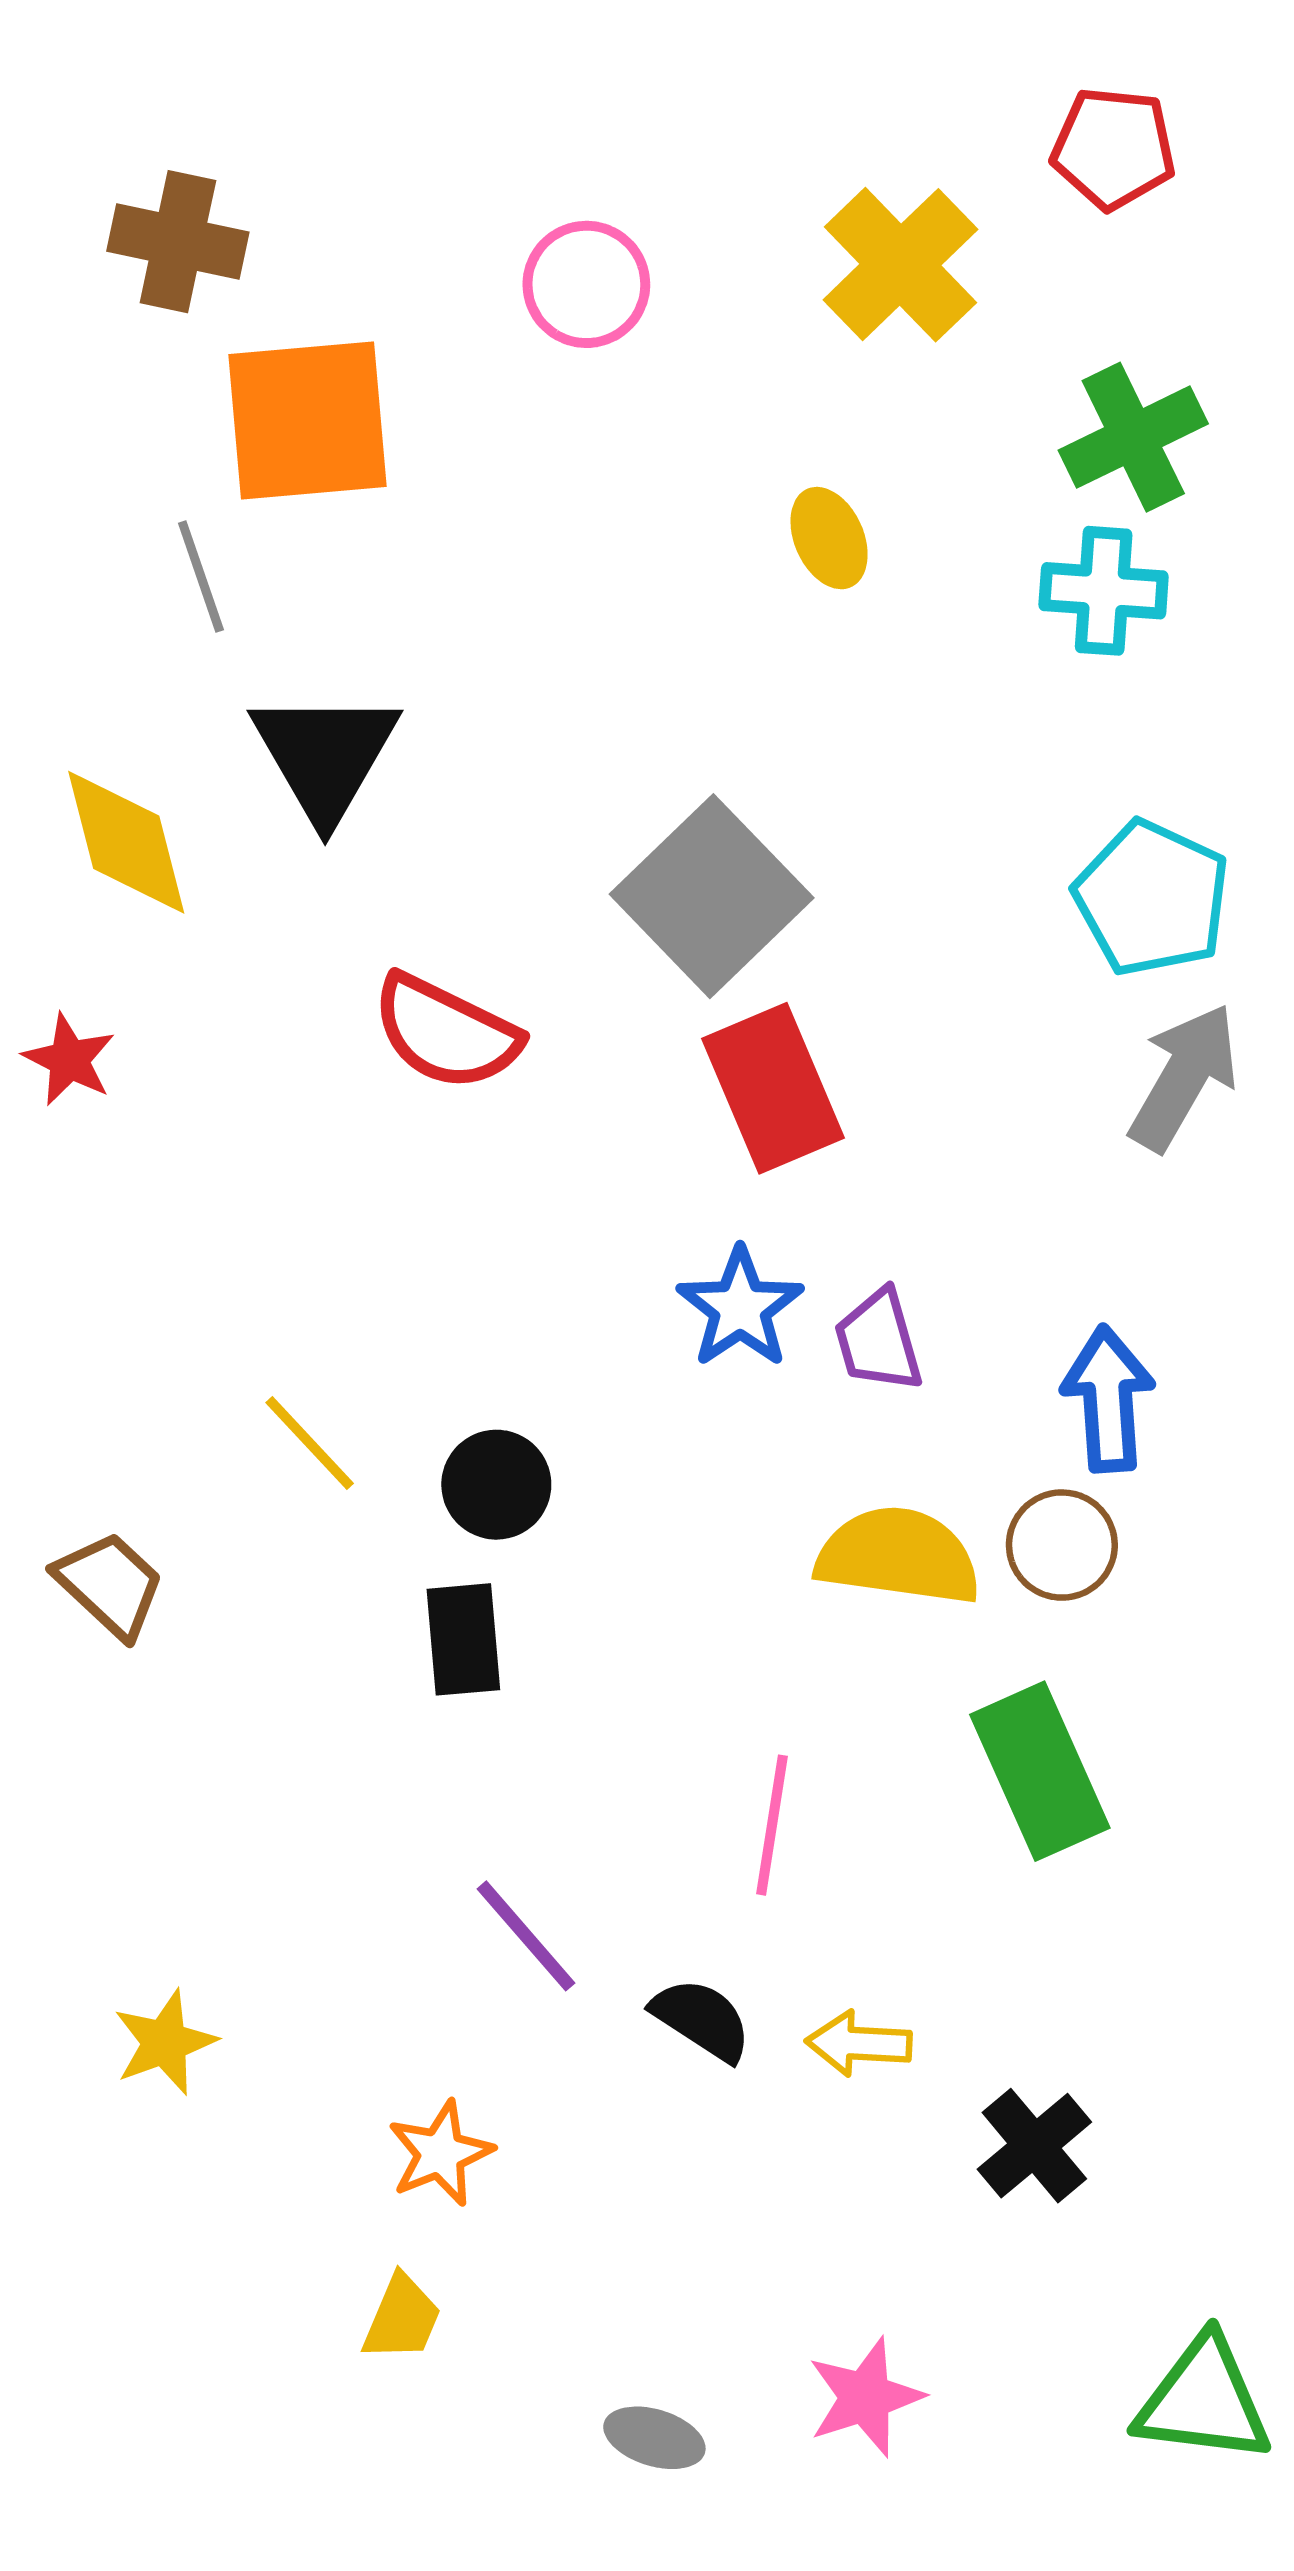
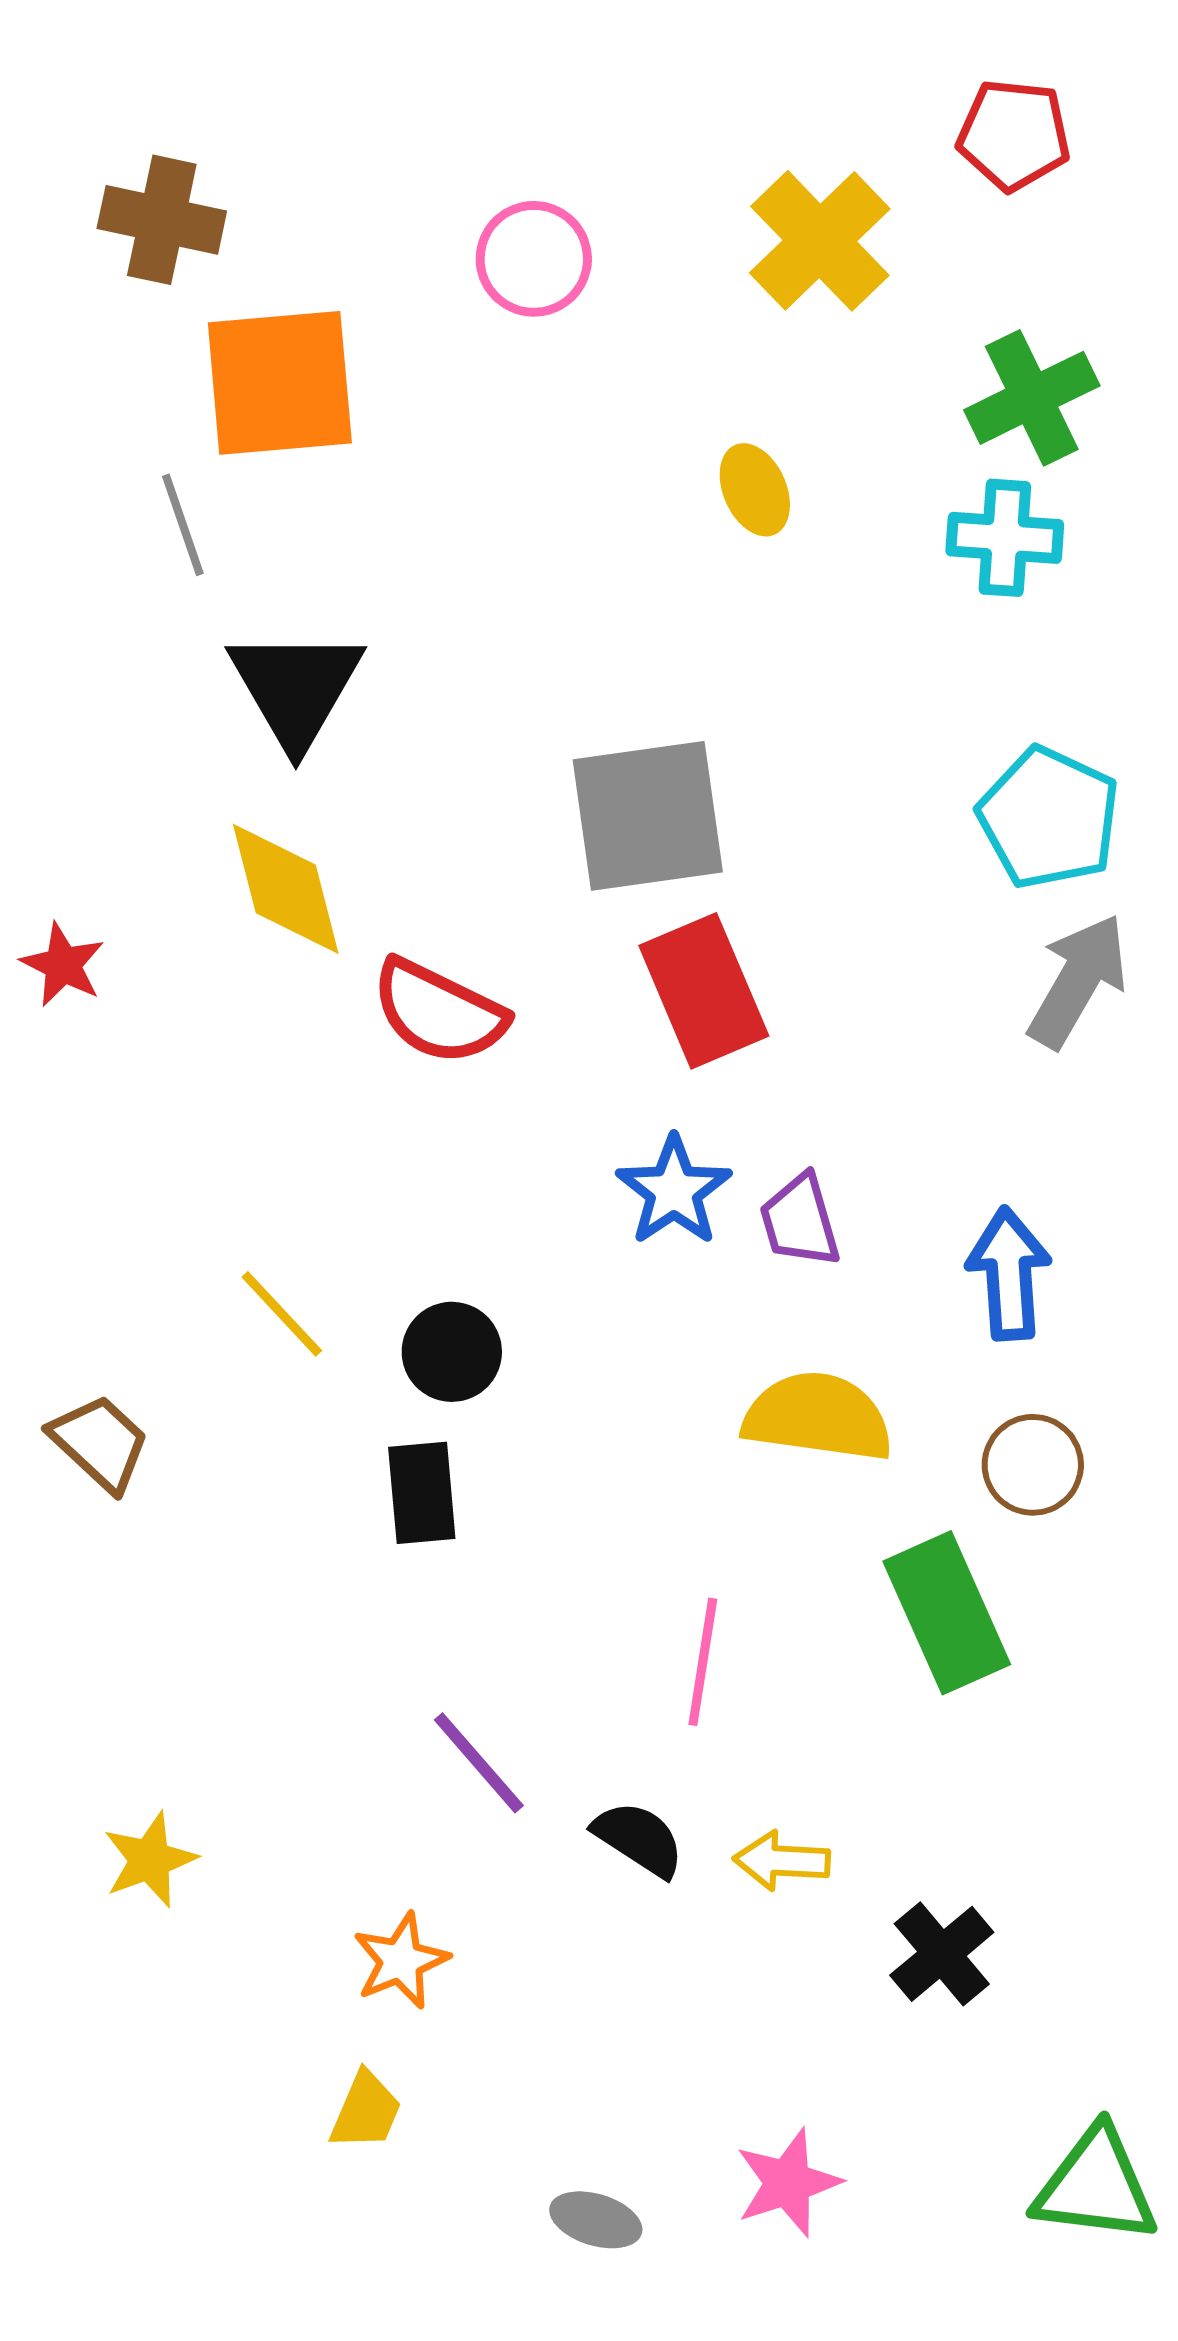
yellow diamond: (126, 842) -> (286, 889), moved
gray square: (712, 896) -> (648, 816), turned 36
red semicircle: (446, 1032) -> (439, 1012), moved
brown circle: (1062, 1545) -> (1033, 1465), moved

